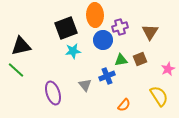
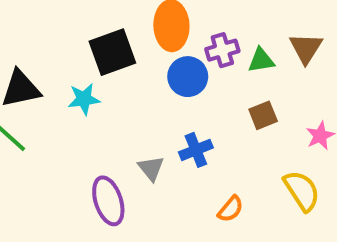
brown triangle: (150, 32) -> (306, 48), moved
cyan star: (73, 51) -> (84, 99), moved
green triangle: (121, 60) -> (261, 60), moved
purple ellipse: (53, 93) -> (108, 201), moved

